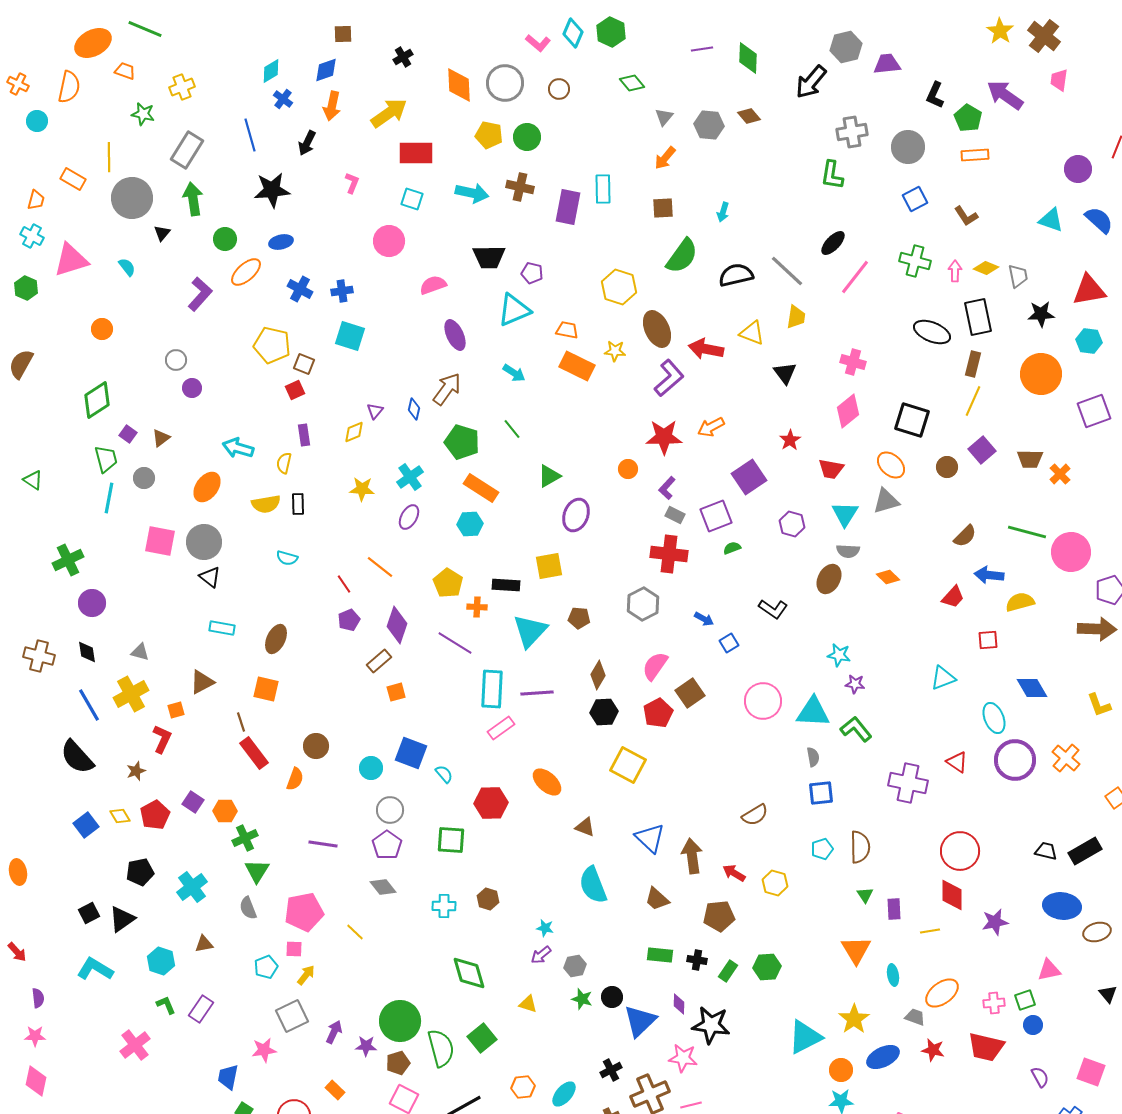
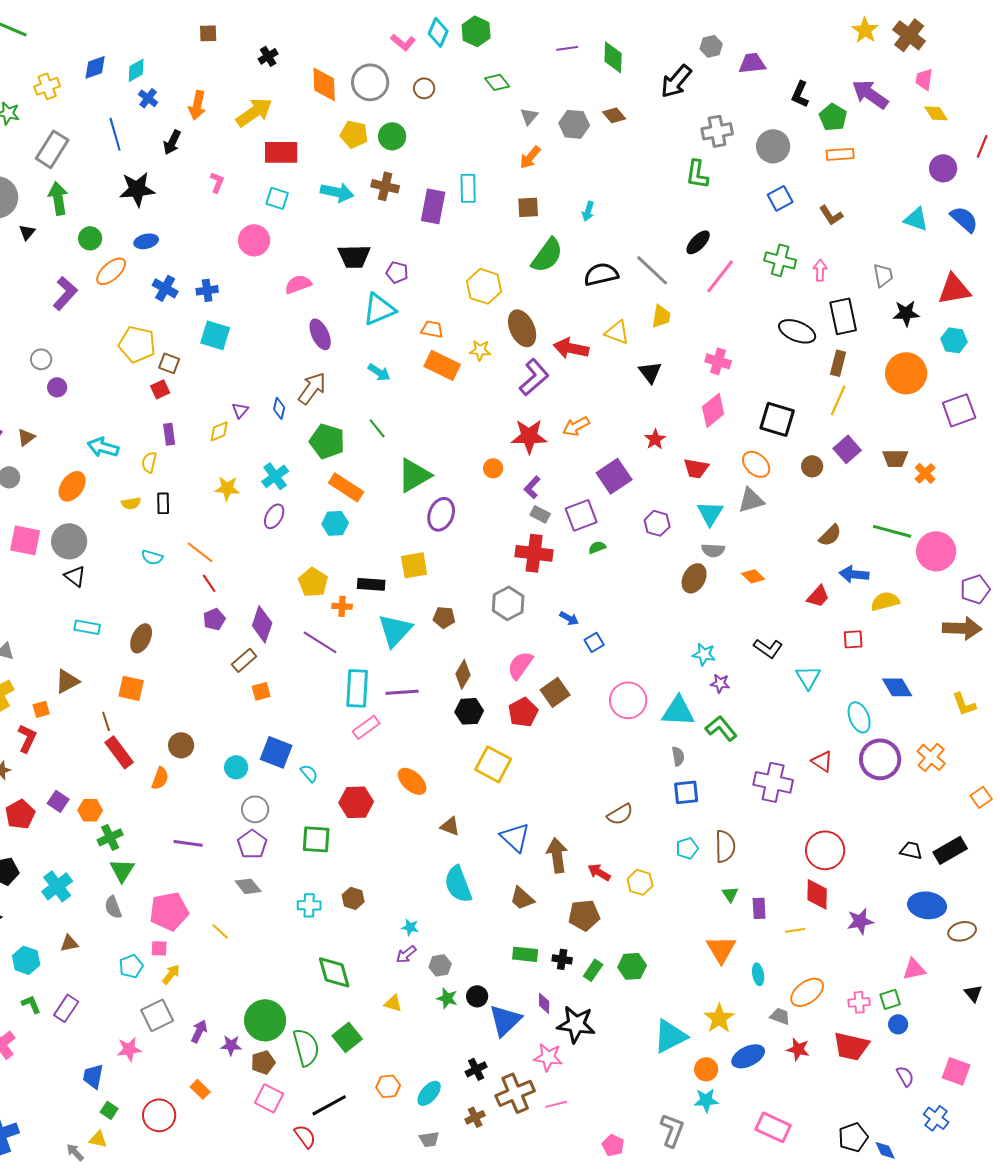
gray hexagon: (846, 47) -> (711, 46), size x0.7
blue diamond: (326, 70) -> (95, 67), moved
yellow diamond: (986, 268) -> (936, 113), moved, turned 35
green triangle: (549, 476) -> (414, 475), size x1.5
yellow semicircle: (266, 504) -> (131, 503), size x0.7
orange line: (380, 567) -> (200, 552), moved
black L-shape: (773, 609) -> (768, 648), moved
cyan triangle: (943, 678) -> (808, 677), turned -40

